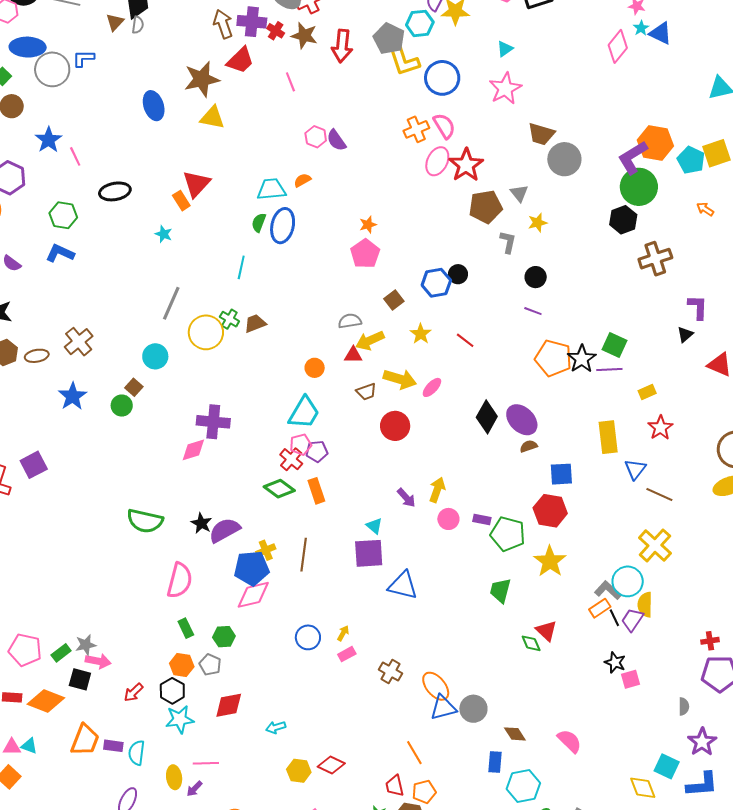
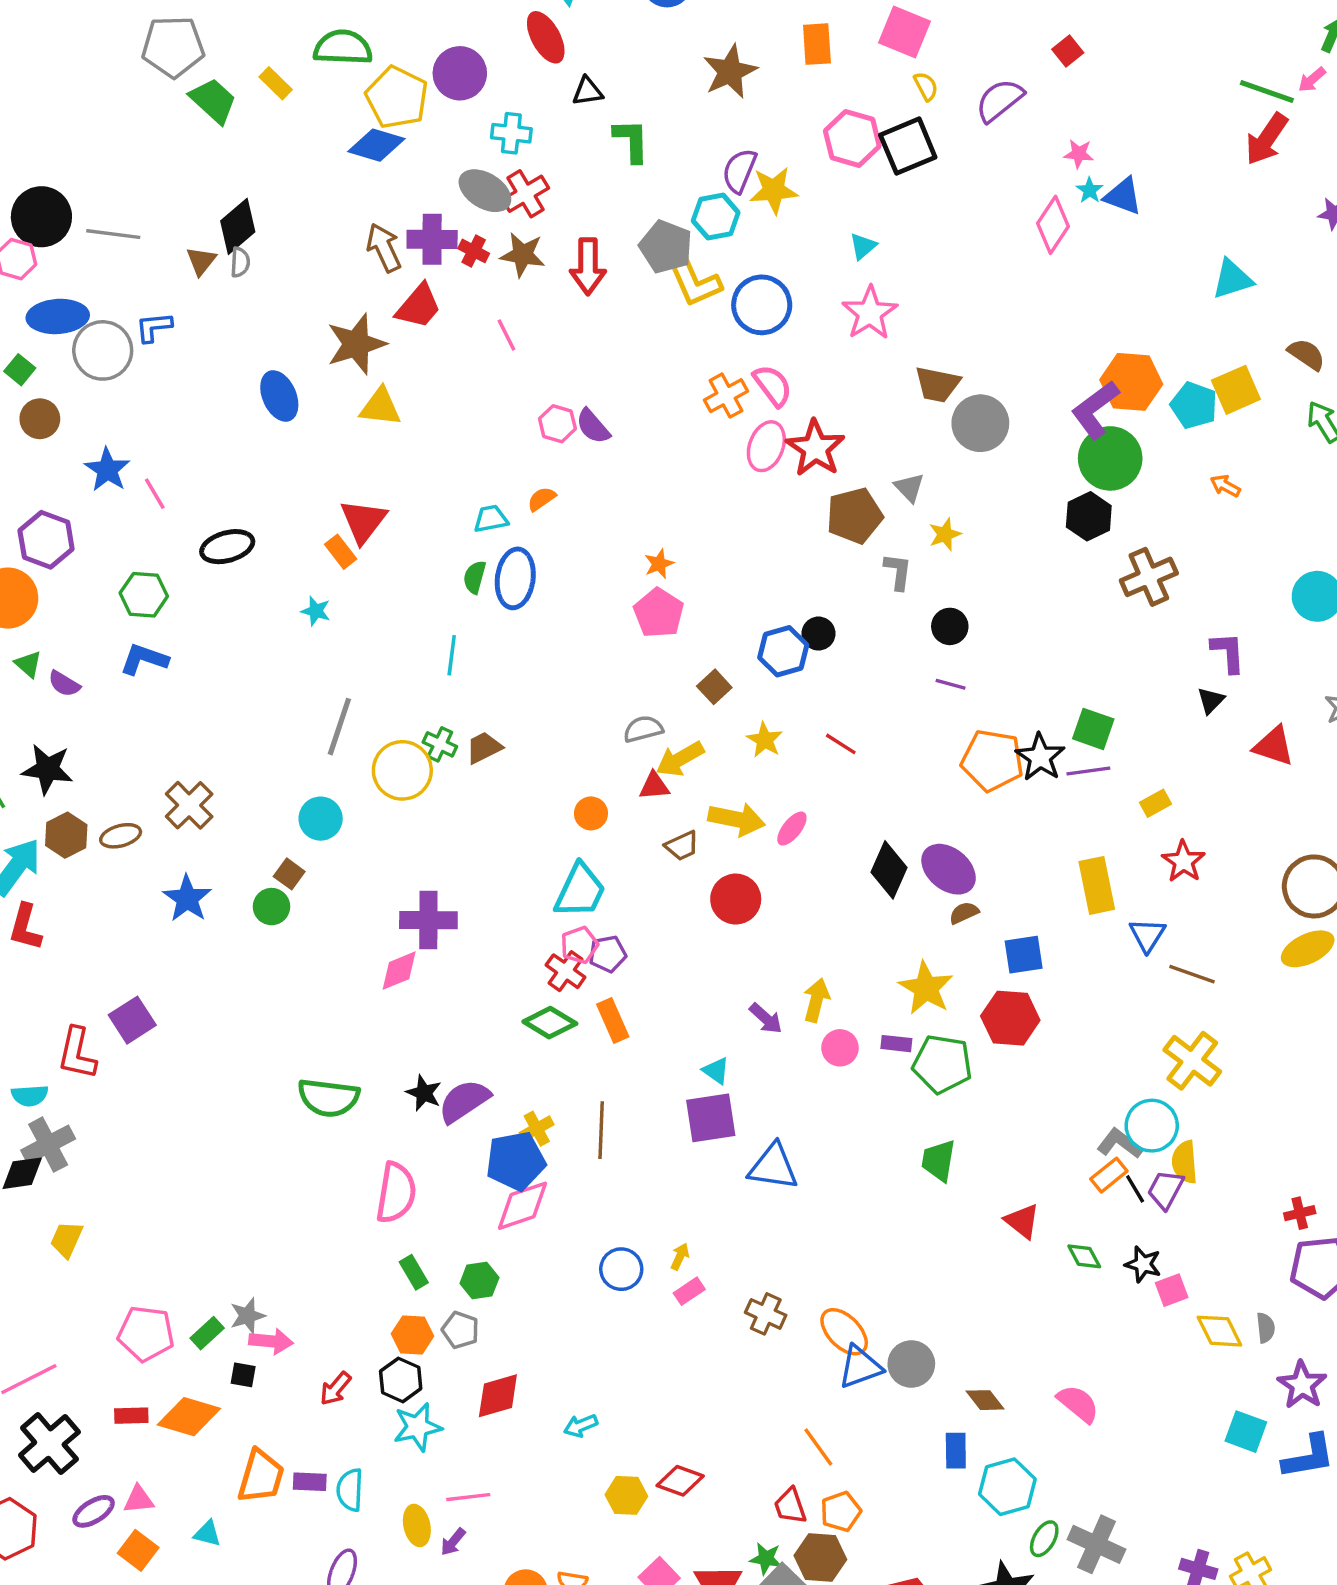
cyan trapezoid: (271, 189) -> (491, 519), size x0.7
yellow star: (550, 561) -> (926, 988), moved
green diamond: (531, 643) -> (1084, 1256), moved
black square: (80, 679) -> (243, 1375), size x0.7
cyan triangle: (29, 746) -> (207, 1534), moved
yellow diamond: (643, 788) -> (1219, 1331), moved

